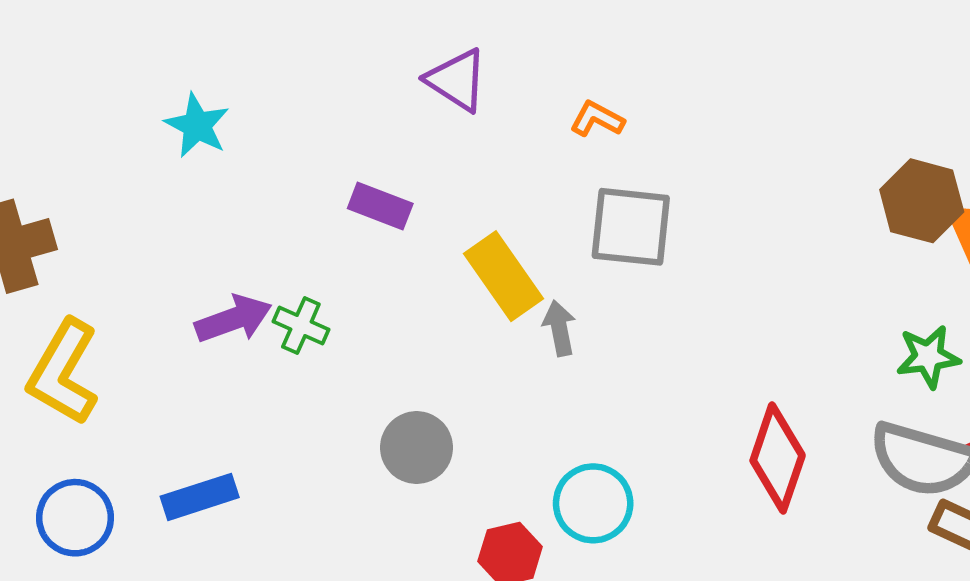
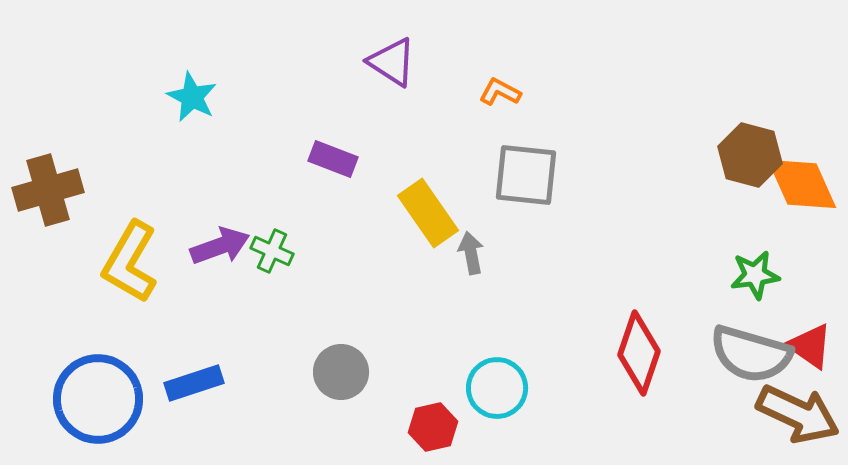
yellow L-shape: (63, 372) -> (130, 262), moved
gray circle: (417, 448) -> (341, 372), moved
blue circle: (75, 518) -> (98, 399), size x1.5

